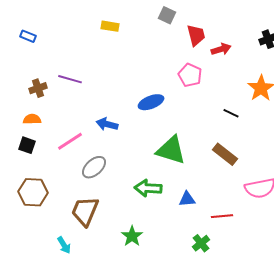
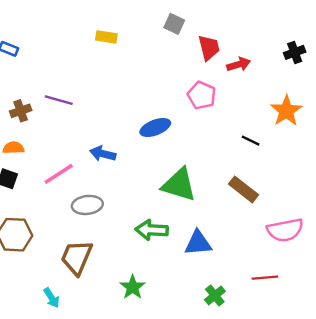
gray ellipse: (94, 167) -> (87, 205), turned 35
blue triangle: (187, 199) -> (198, 243), size x1.4
red line: (222, 216) -> (265, 278), moved

